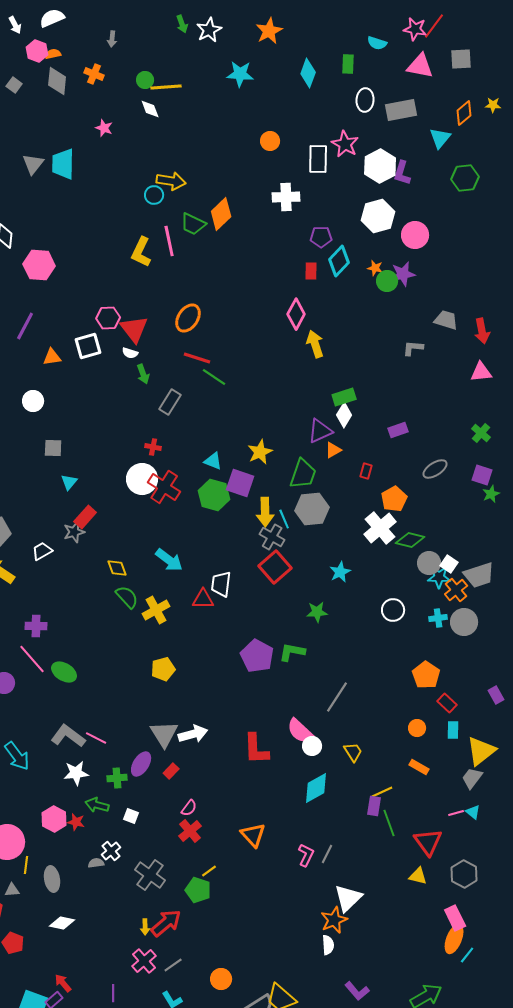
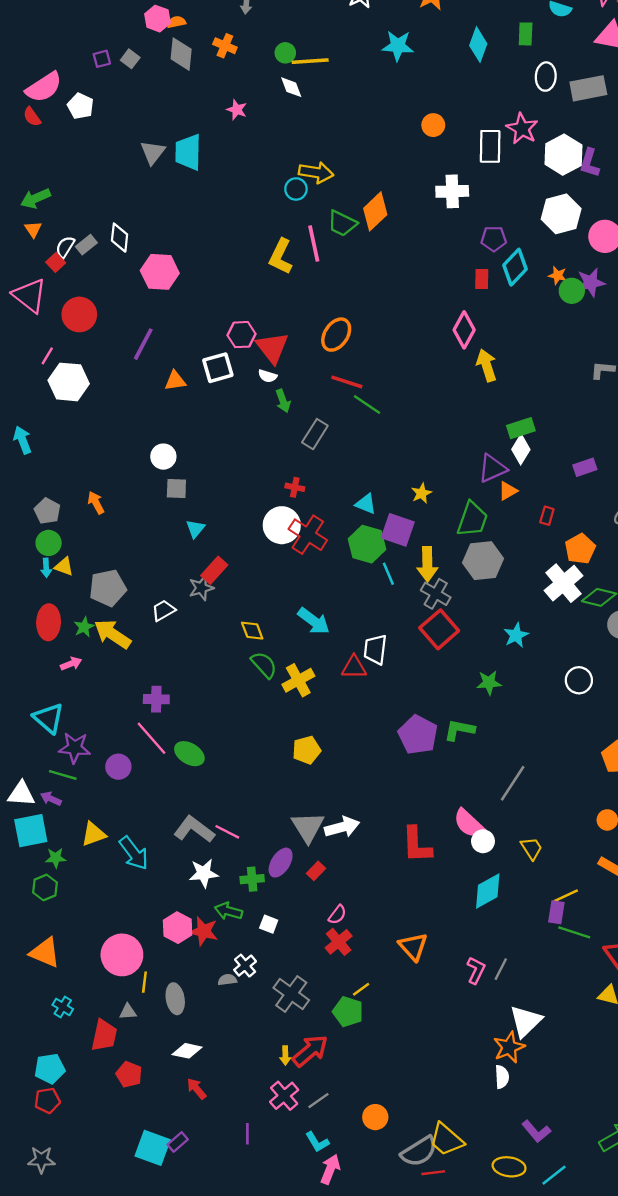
white circle: (33, 401) -> (163, 457), moved
yellow star: (260, 452) -> (421, 493), size x0.7
cyan line: (284, 519) -> (388, 574), moved
red star: (76, 822) -> (204, 931), size x1.4
green line: (389, 823) -> (574, 932), turned -52
red arrow: (63, 983) -> (197, 1089), moved

